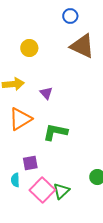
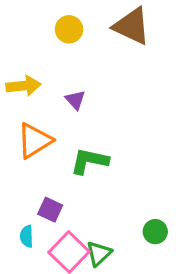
yellow circle: (29, 48) -> (69, 29), moved
purple square: (30, 163) -> (50, 210), turned 35

